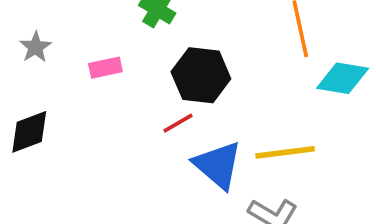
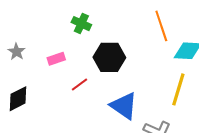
red line: (178, 123) -> (80, 84), moved
yellow line: (285, 152) -> (178, 89), moved, turned -60

